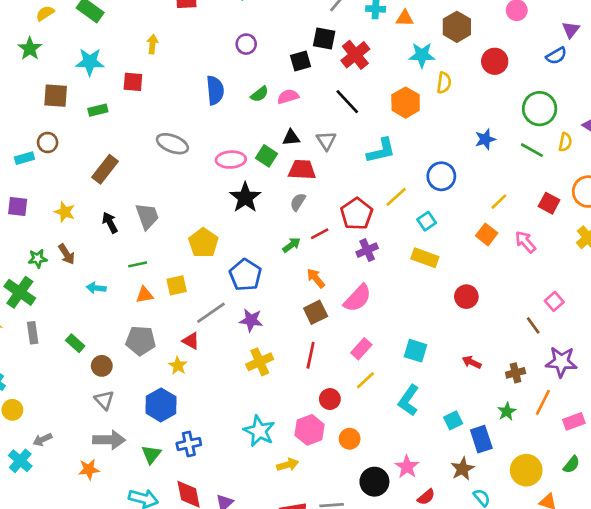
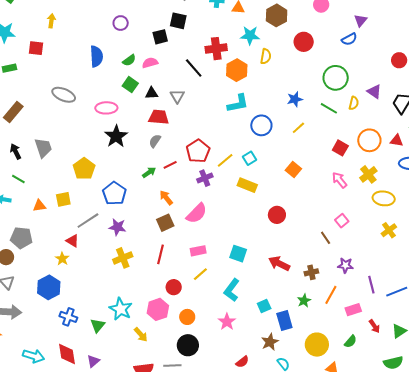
red cross: (355, 55) -> (216, 49), moved, turned 30
cyan L-shape: (381, 151) -> (238, 103), moved
green square: (267, 156) -> (130, 85), moved
yellow line: (396, 197) -> (225, 160), moved
yellow line: (499, 202) -> (298, 128), moved
pink arrow: (525, 242) -> (340, 180), moved
green line: (138, 264) -> (18, 179), moved, turned 40
gray pentagon: (141, 341) -> (21, 238), moved
pink rectangle: (361, 349) -> (198, 251), turned 35
red arrow: (472, 362) -> (279, 263), size x1.5
purple star: (561, 362) -> (345, 265), size x0.7
blue cross: (189, 444) -> (68, 317), turned 30
green triangle: (151, 454) -> (98, 325), moved
yellow arrow: (288, 465) -> (141, 335), turned 63
pink star: (407, 467) -> (227, 322), moved
black circle: (374, 482) -> (188, 345), moved

